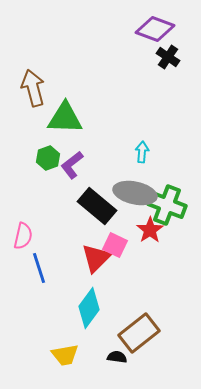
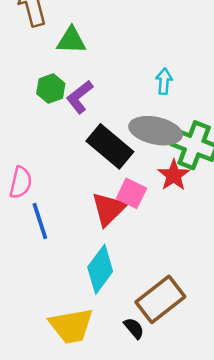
green triangle: (65, 118) -> (71, 40), size x0.7
yellow trapezoid: (65, 355) -> (71, 326), size x1.4
black semicircle: (117, 357) -> (134, 328), turned 42

